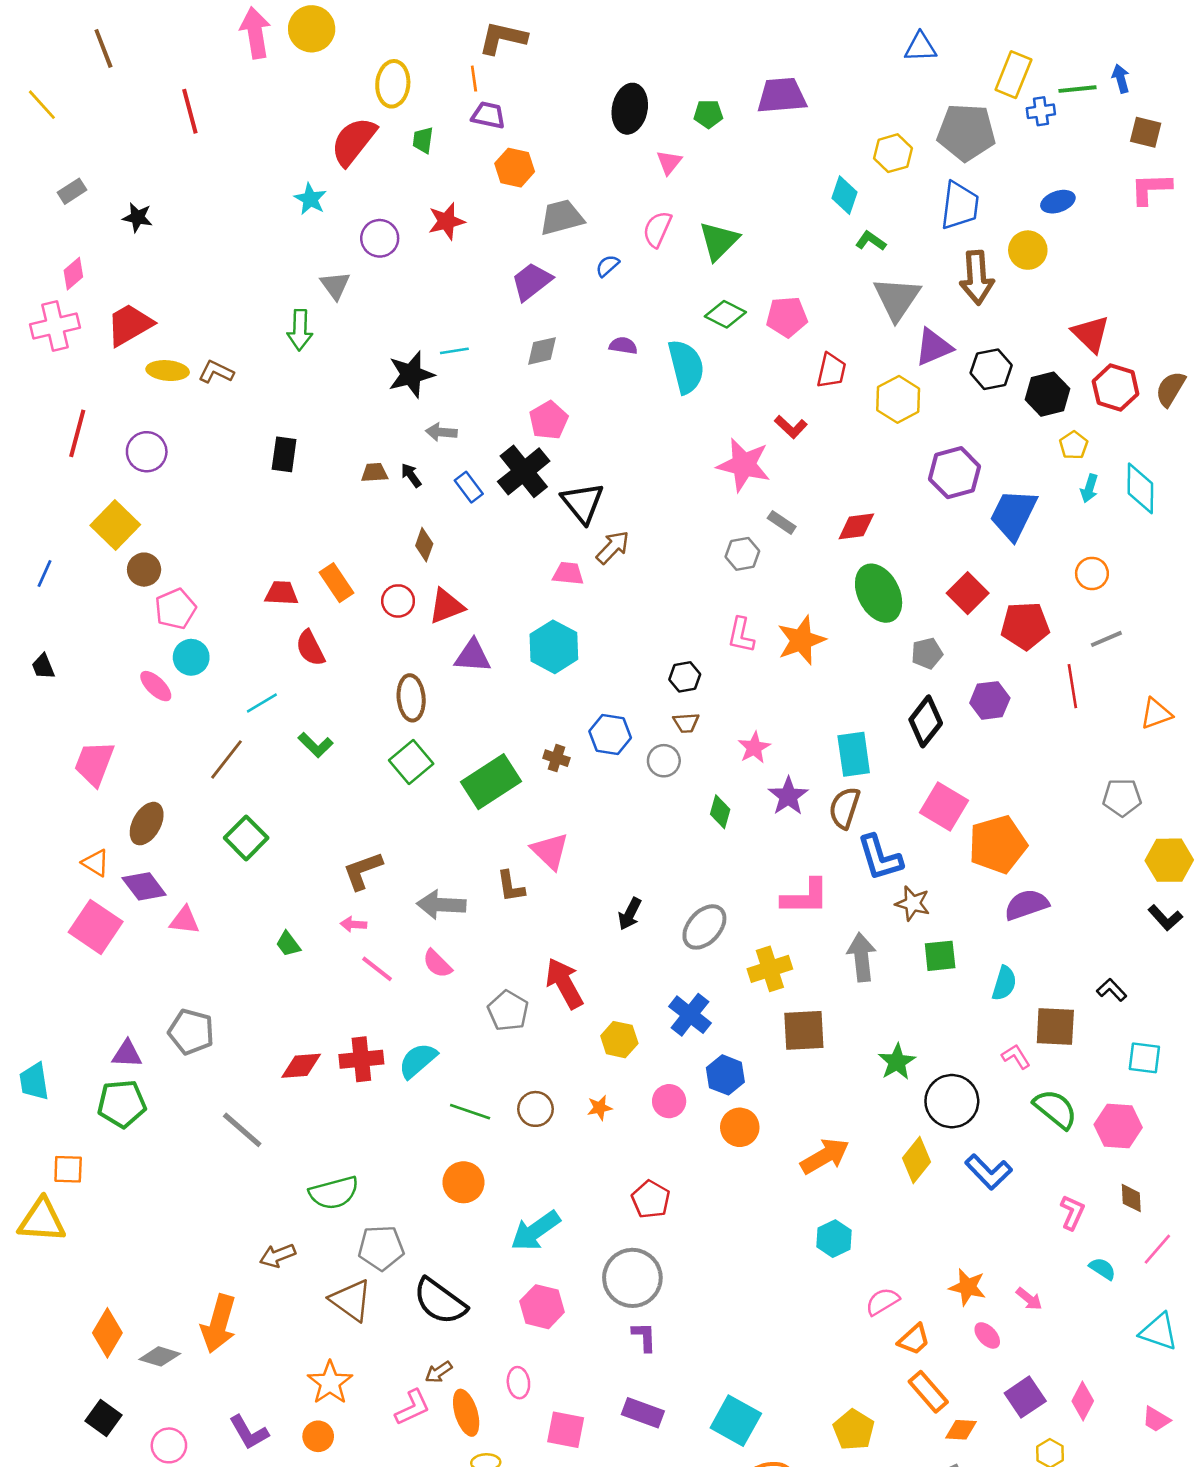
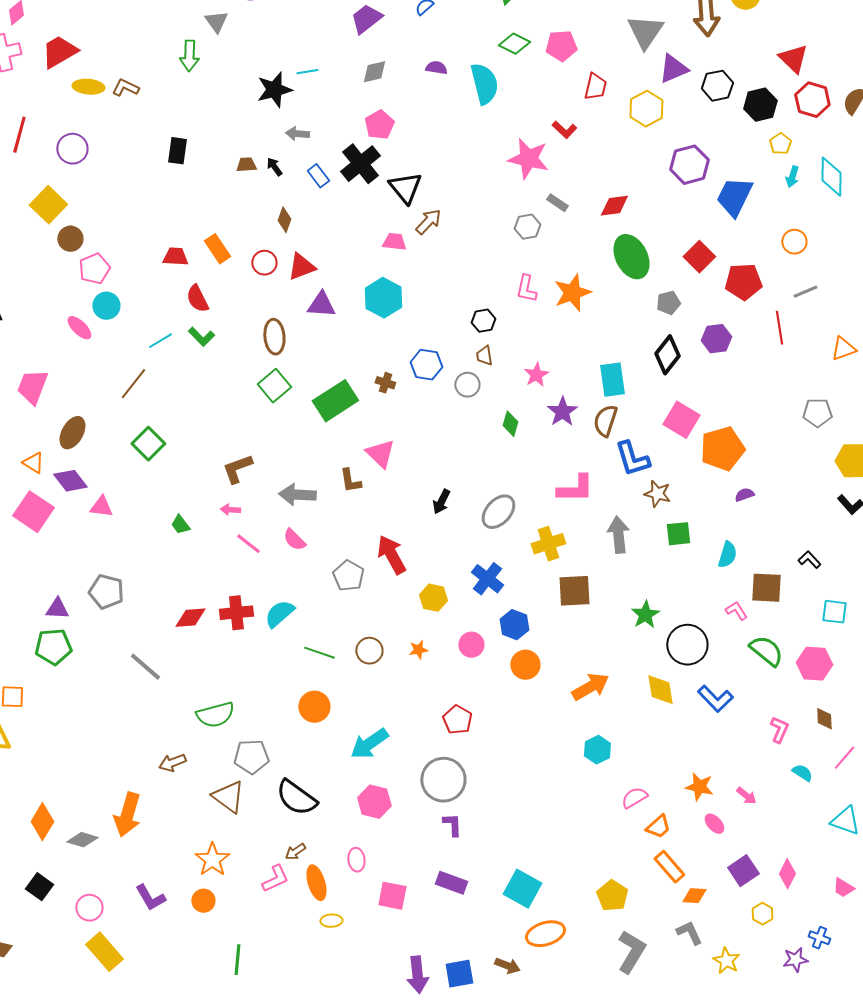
brown trapezoid: (686, 723) -> (484, 356), turned 85
green L-shape: (316, 745) -> (201, 337), moved
purple semicircle: (1026, 905) -> (744, 495), size x0.6
yellow diamond: (917, 1160) -> (660, 690), turned -48

